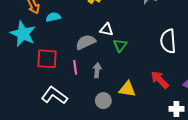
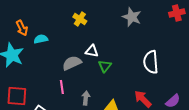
red square: (47, 59) -> (17, 96), moved
gray arrow: (97, 70) -> (86, 98), moved

